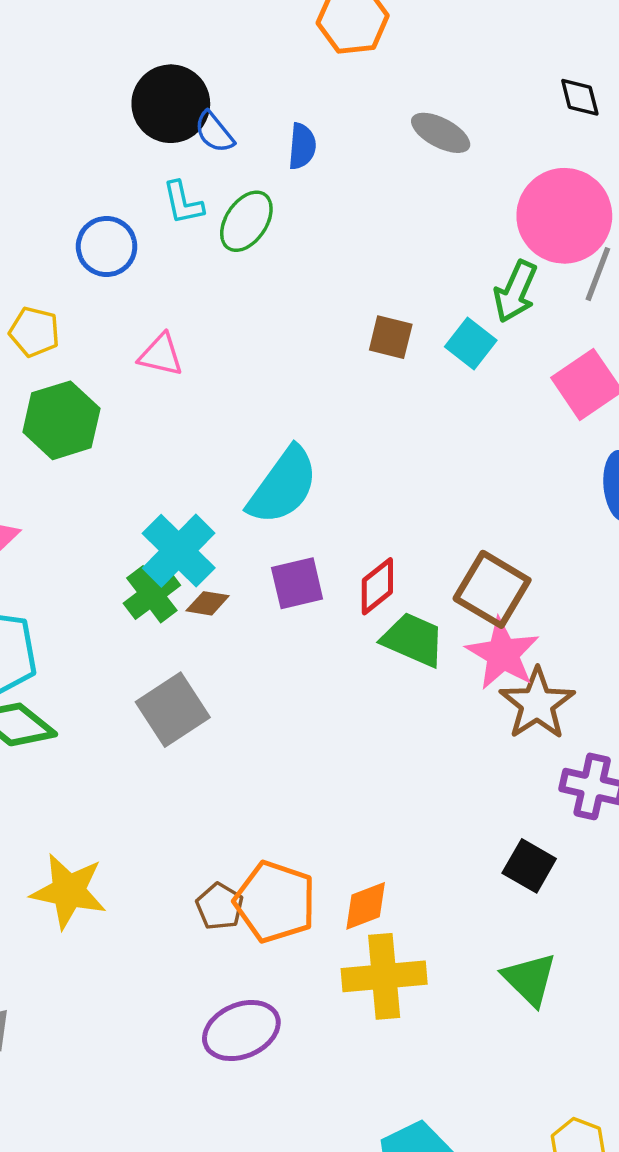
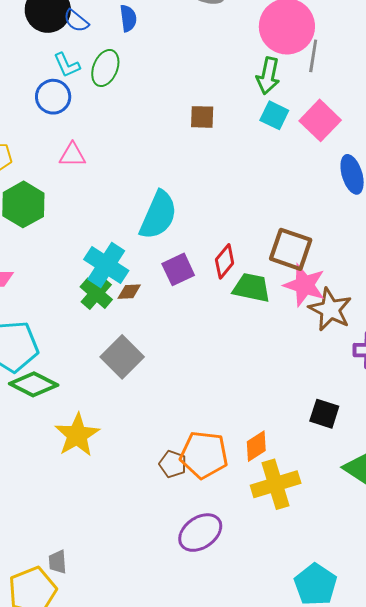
blue circle: (107, 246) -> (53, 97), moved
cyan square: (471, 344) -> (274, 115), moved
black square: (529, 866) -> (324, 414), moved
yellow star: (69, 891) -> (77, 435), moved, turned -30

